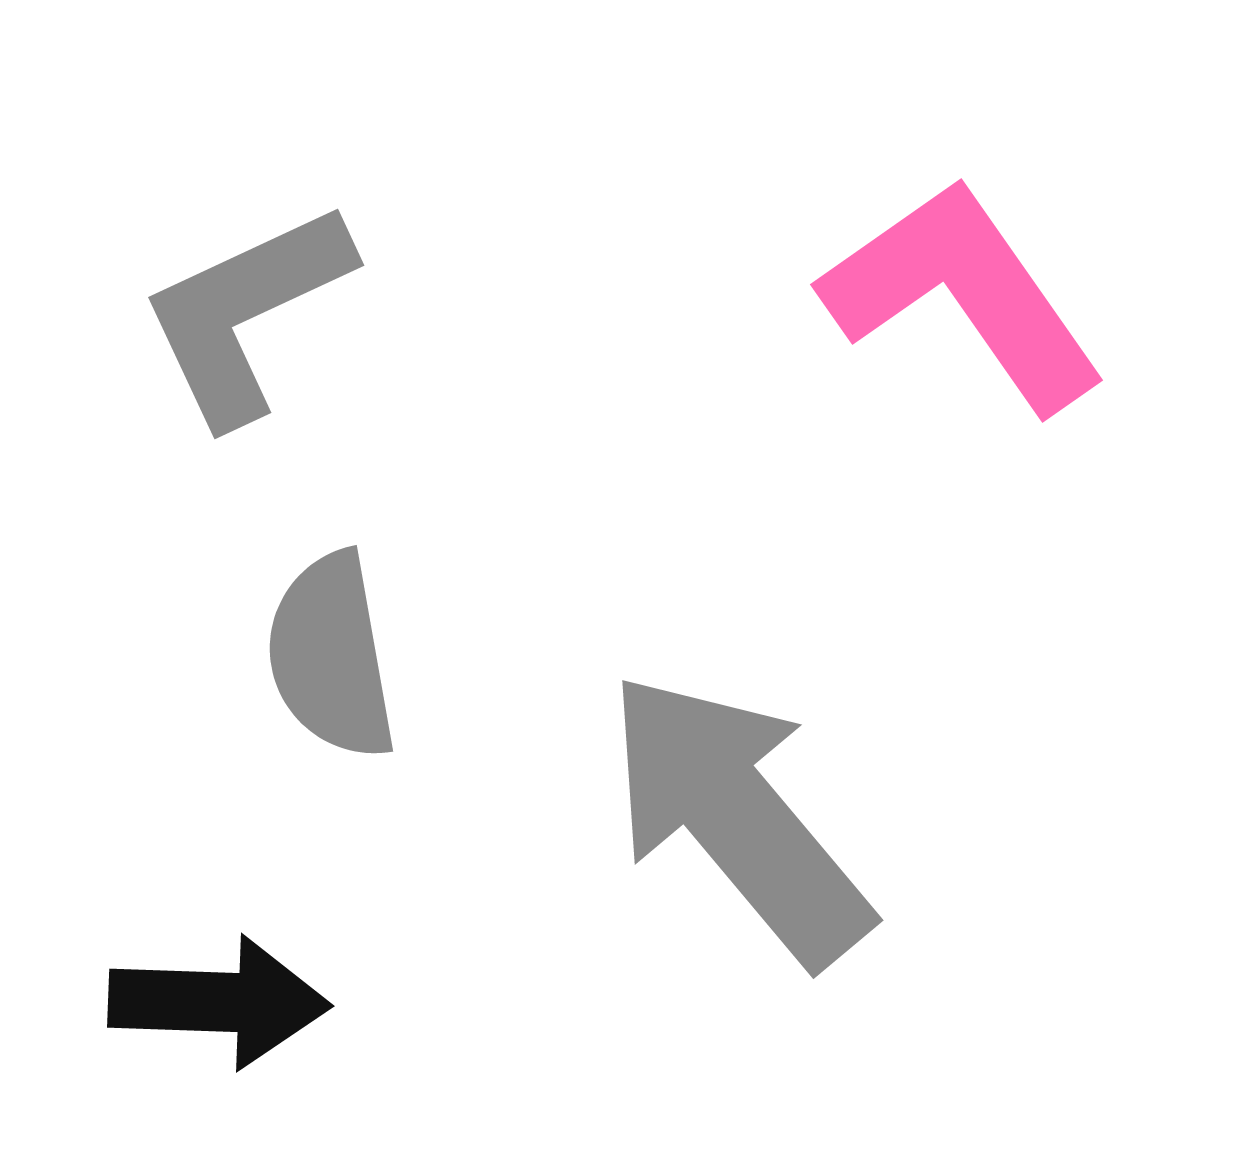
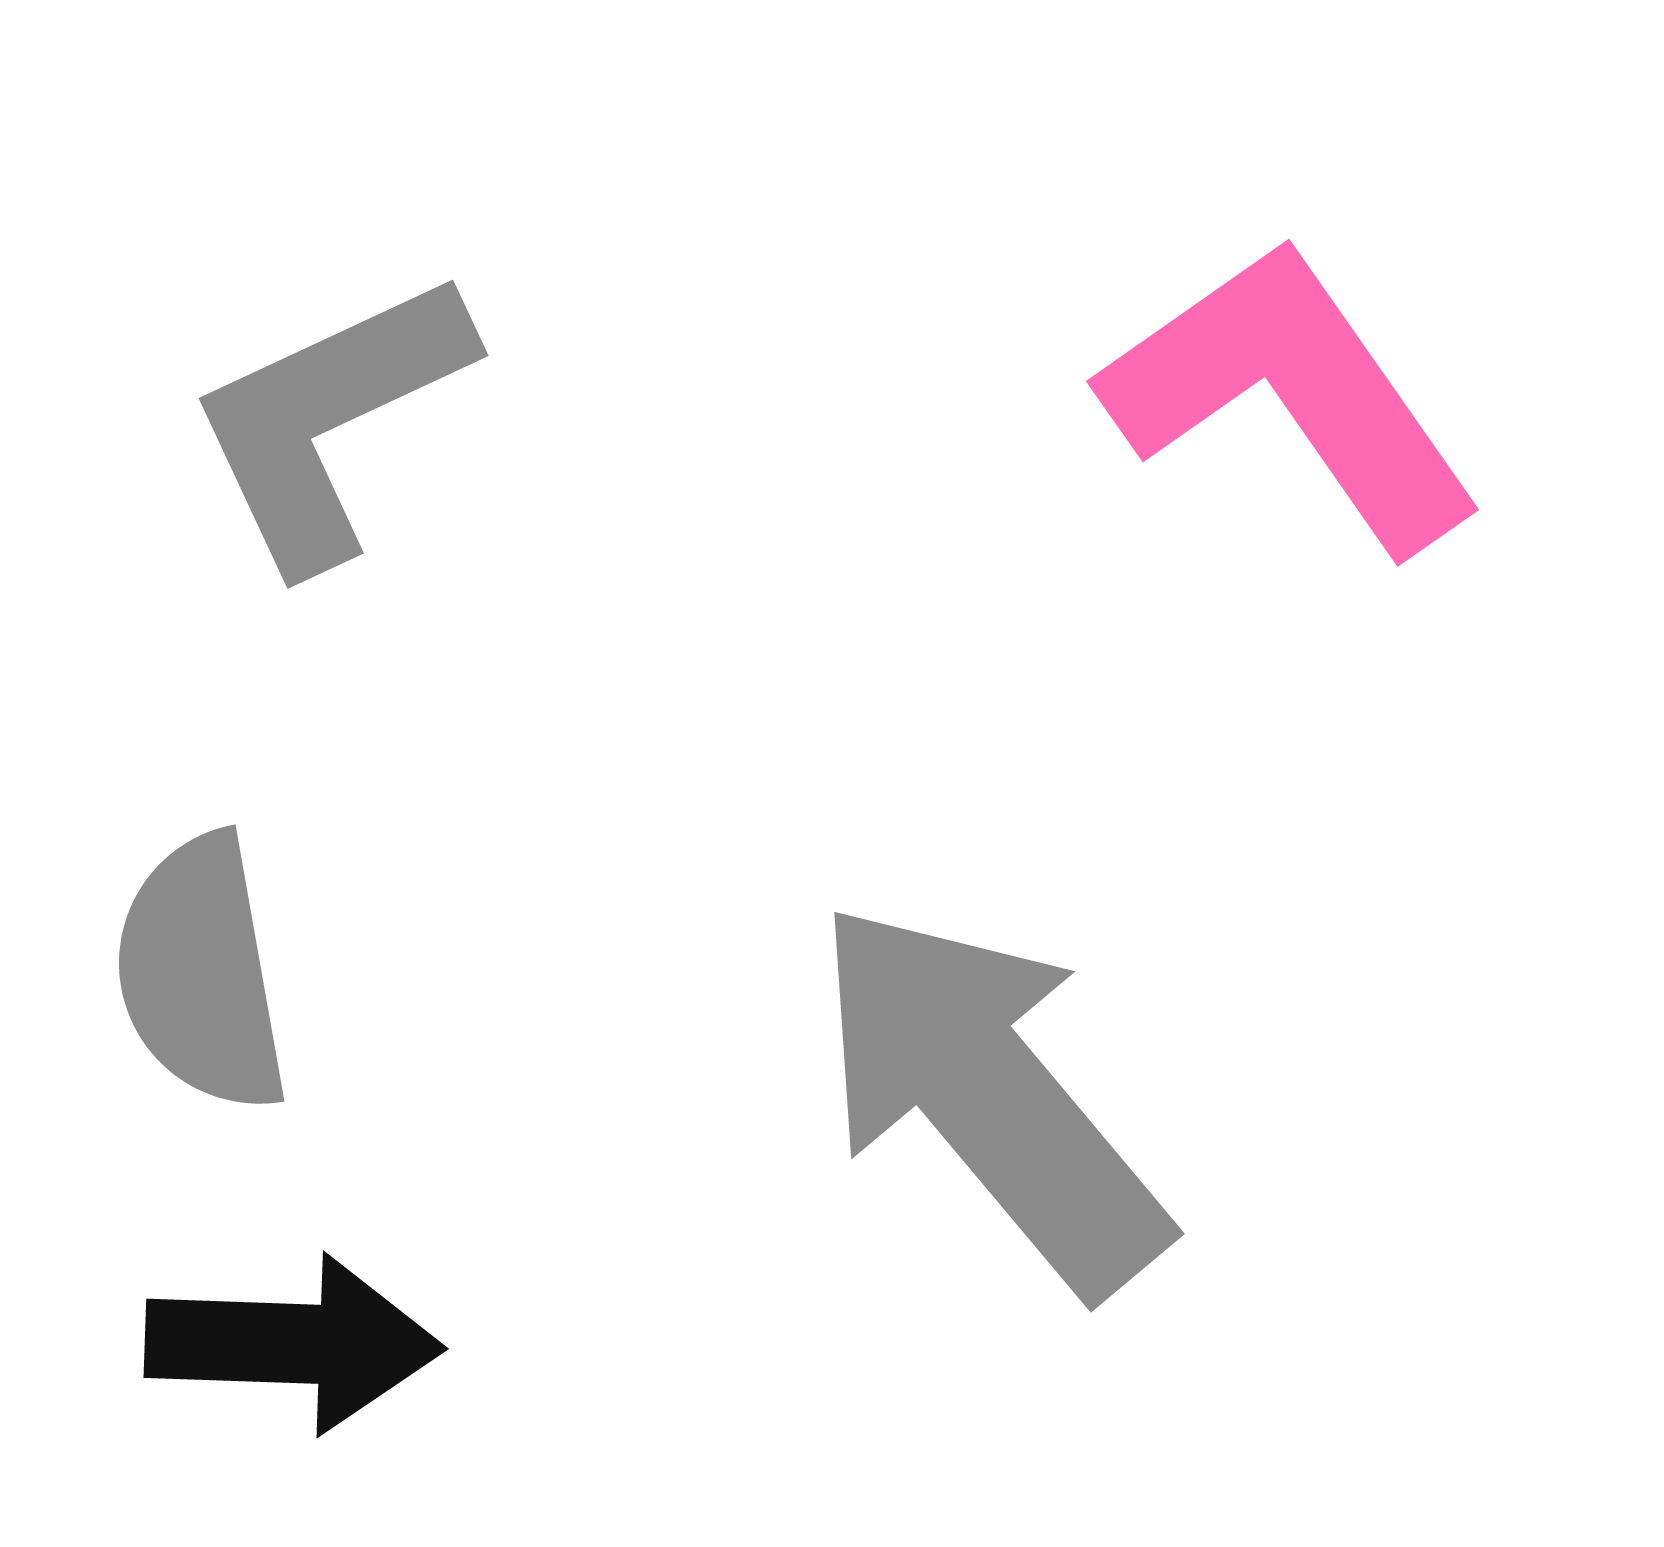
gray semicircle: (331, 656) -> (201, 973), moved

